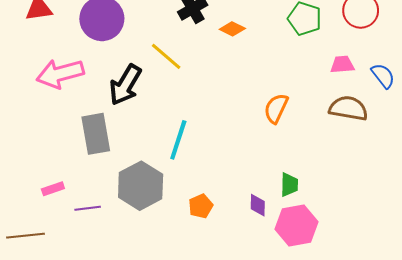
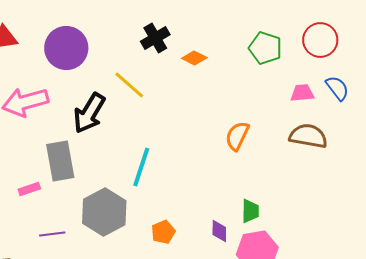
blue semicircle: (383, 76) -> (337, 88), moved
pink rectangle: (53, 189) -> (29, 189), moved

